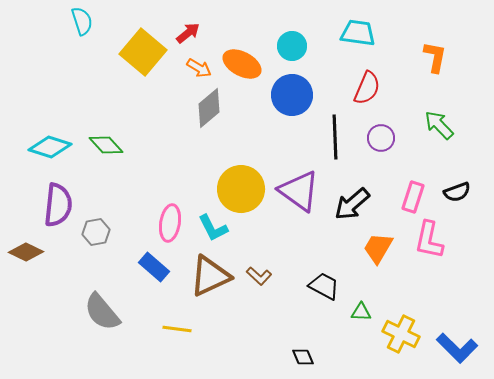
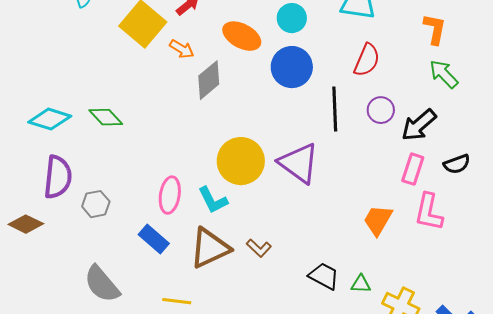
orange arrow: (199, 68) -> (182, 49), moved
green arrow: (439, 125) -> (444, 74), moved
black arrow: (352, 204) -> (419, 125), moved
black trapezoid: (324, 286) -> (324, 276), moved

